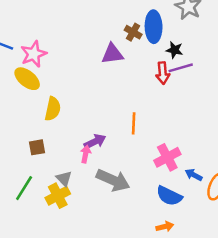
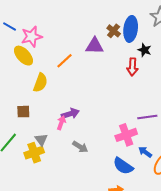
purple line: (181, 68) -> (147, 117), moved
orange line: (134, 123) -> (64, 61), moved, turned 36
gray arrow: (113, 180) -> (80, 147), size x0.6

